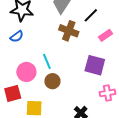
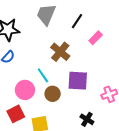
brown cross: (69, 31) -> (60, 52), moved, turned 30
purple square: (95, 65) -> (78, 81), moved

